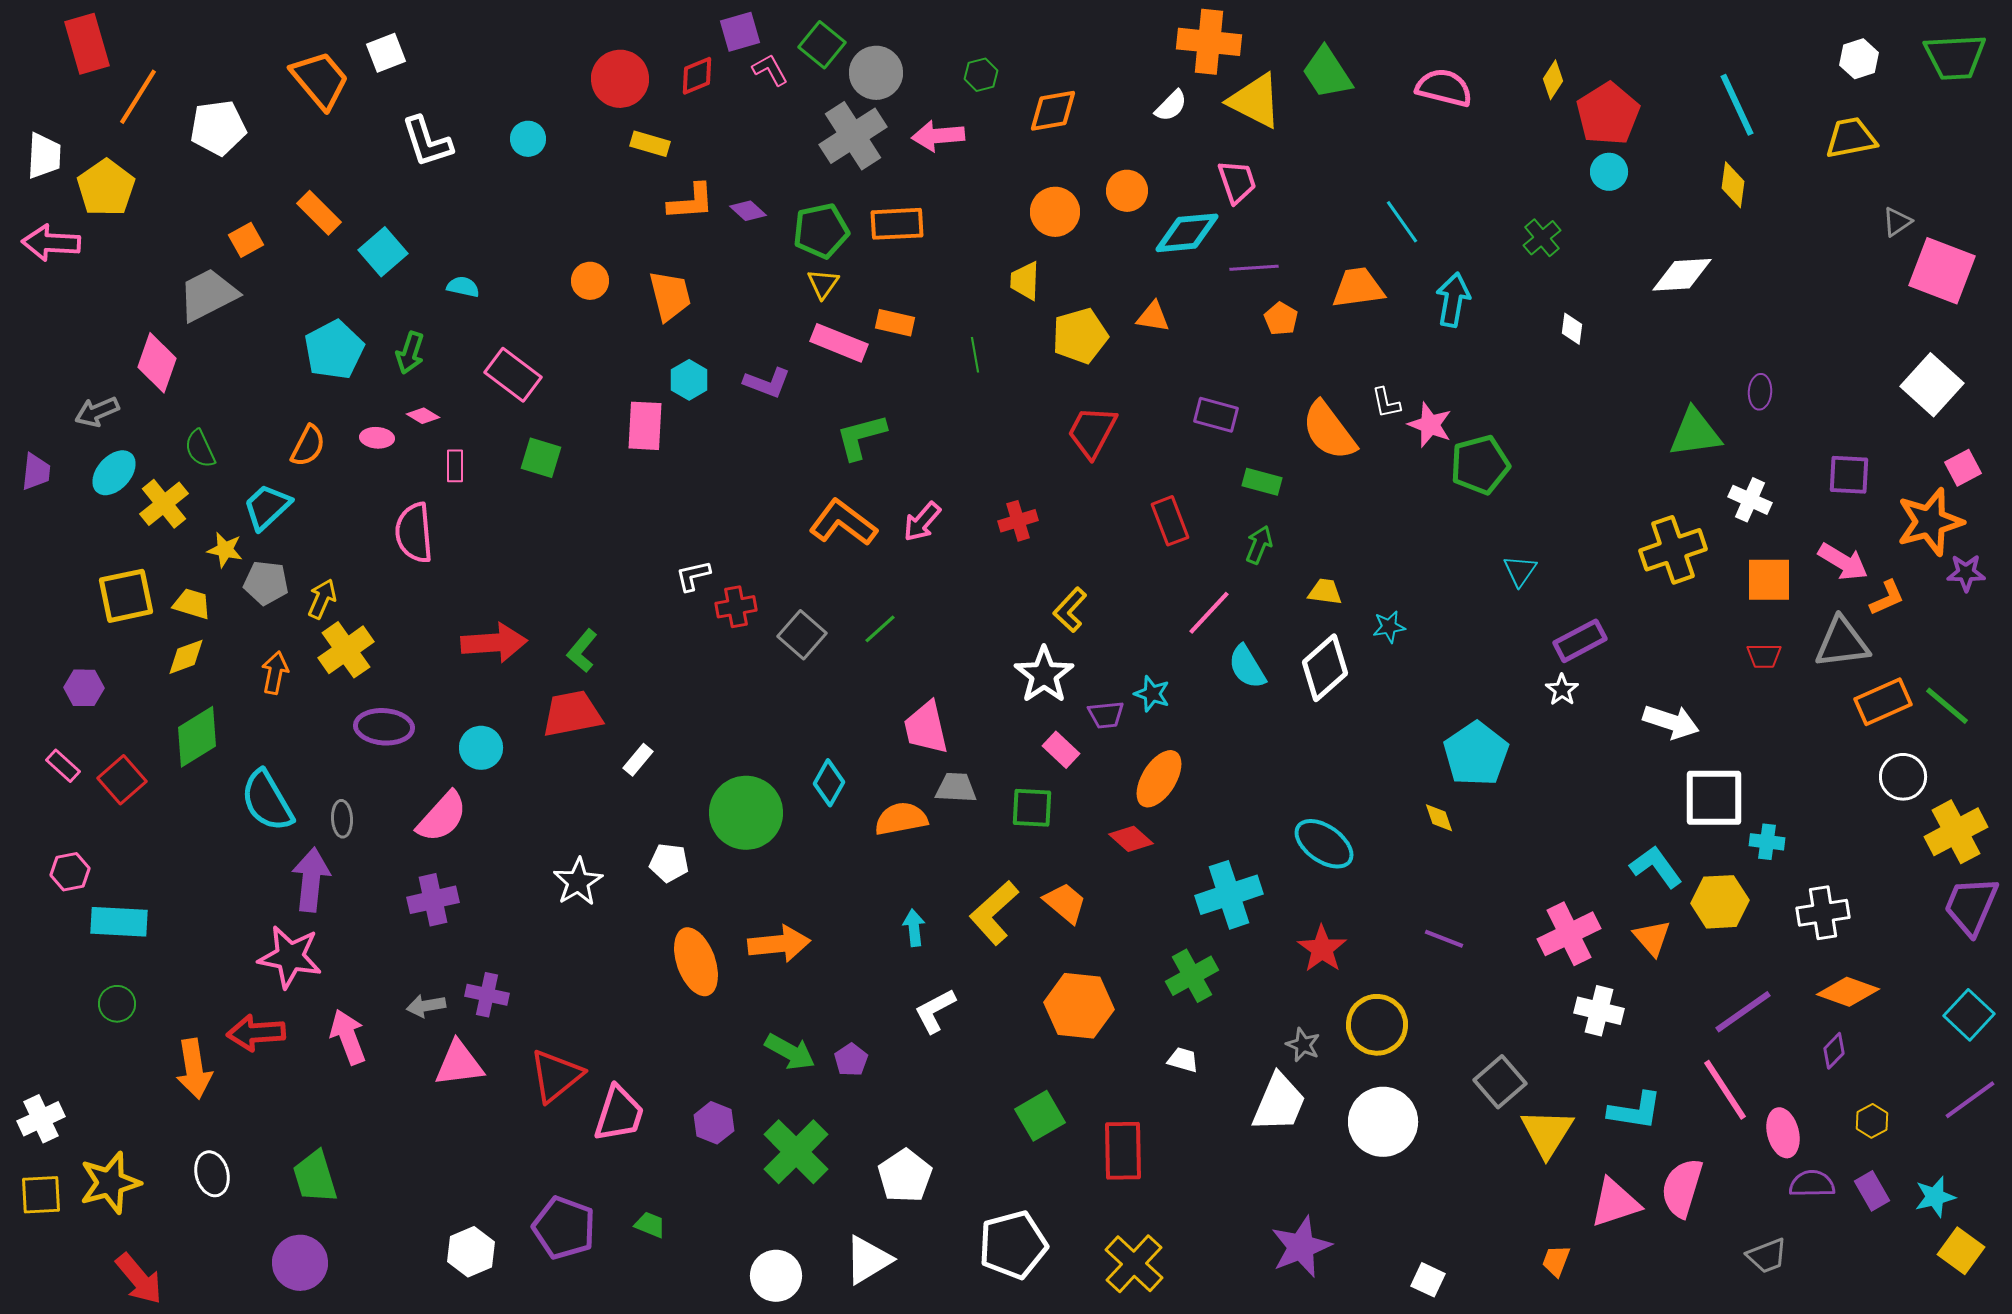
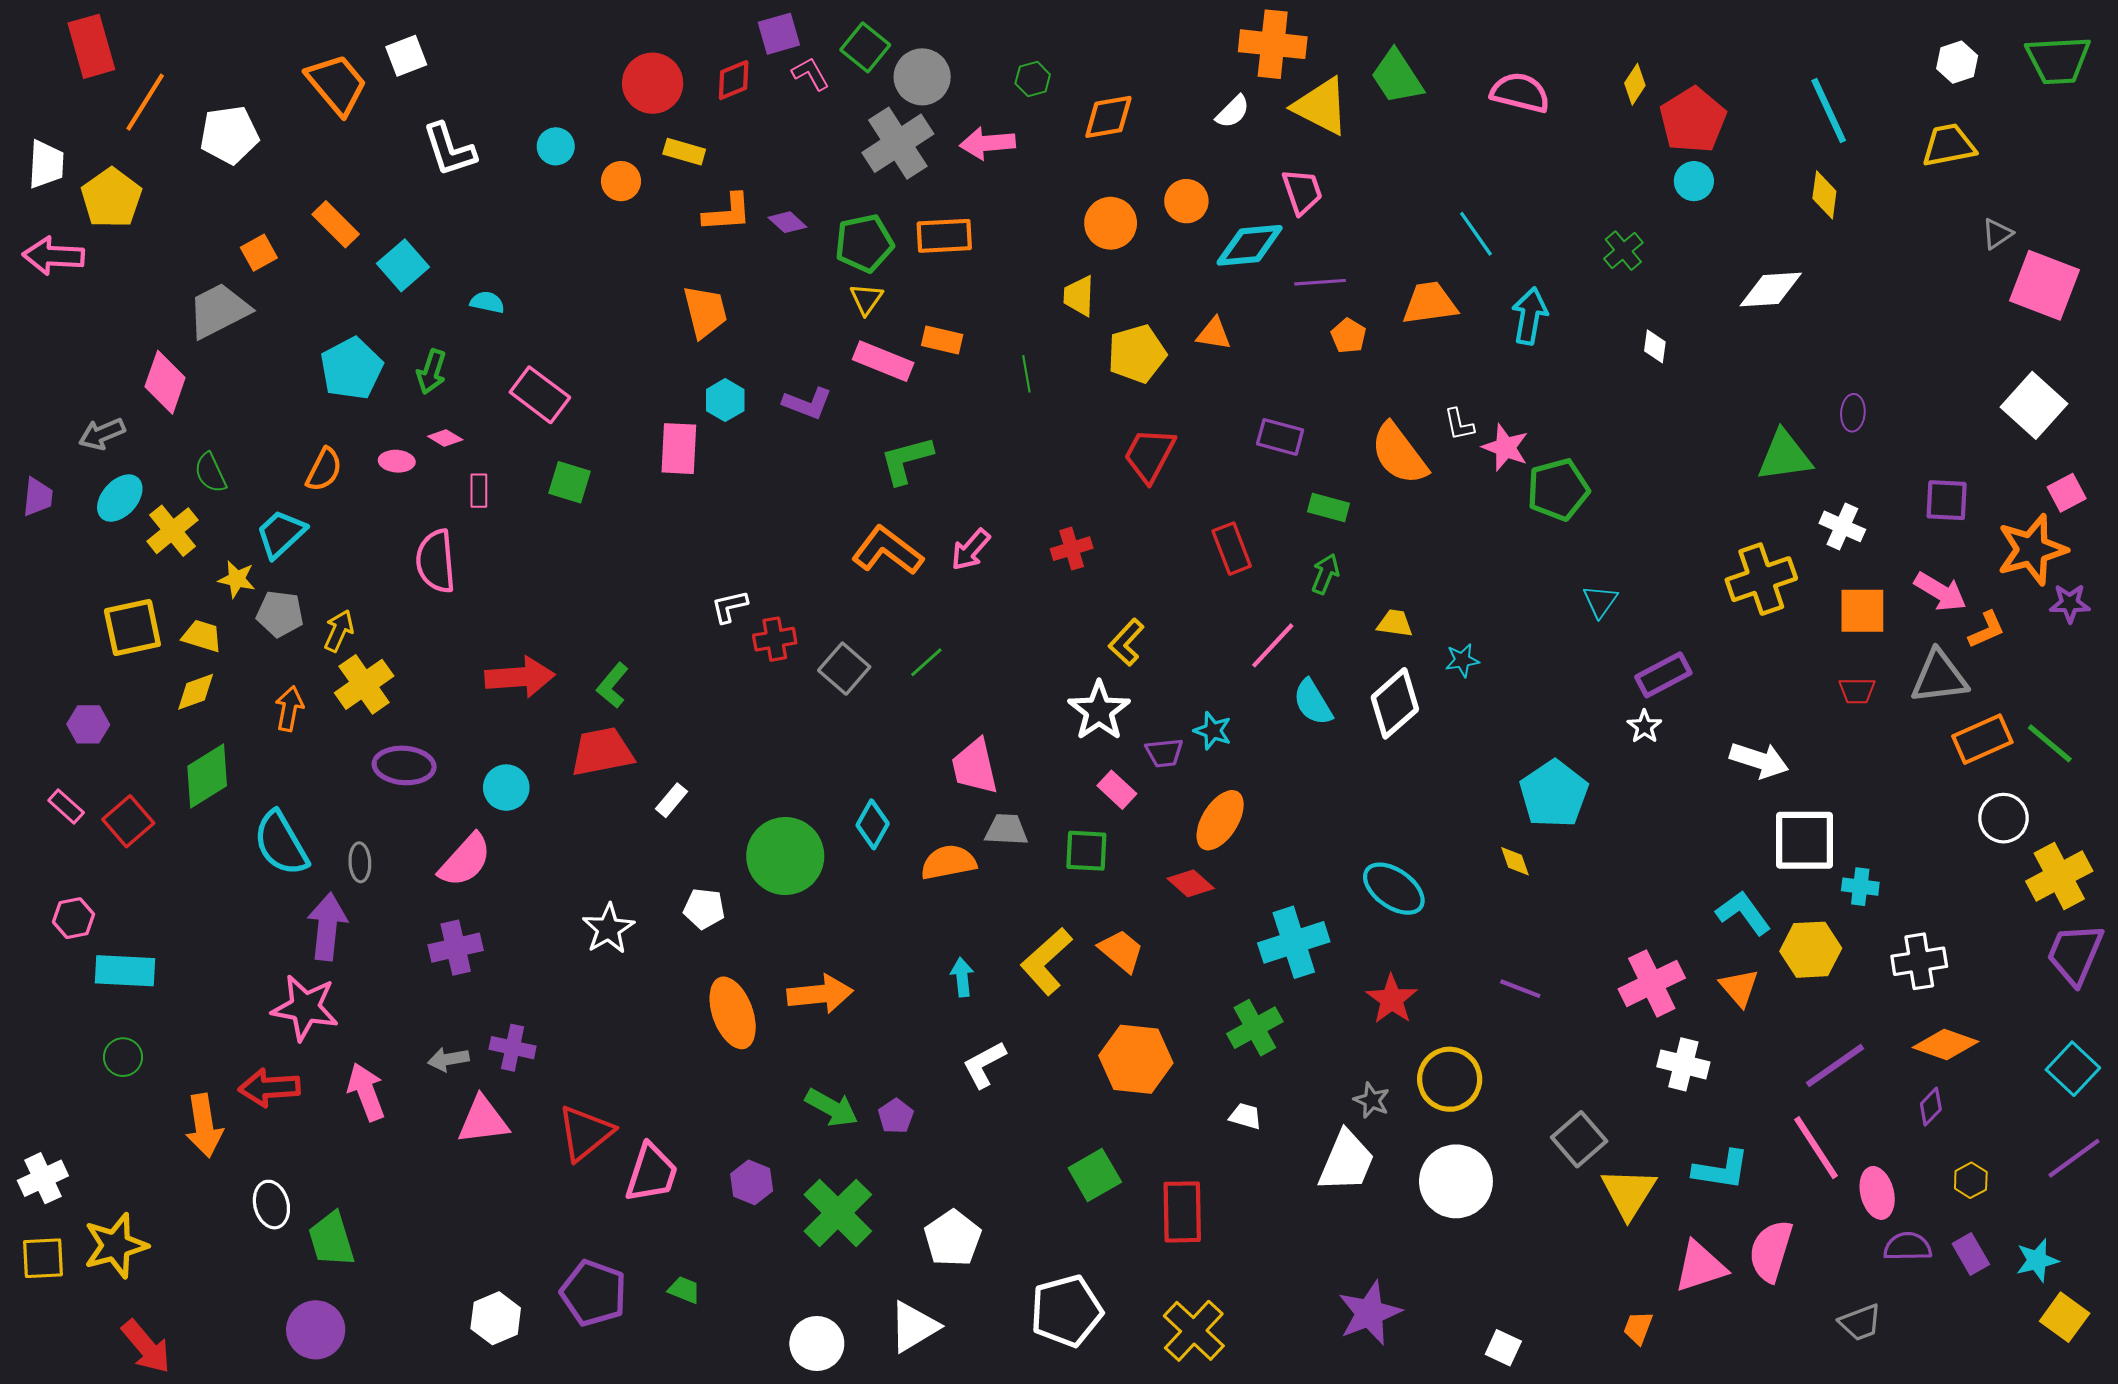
orange circle: (590, 281) -> (621, 181), moved
white ellipse: (212, 1174) -> (271, 1205), moved

